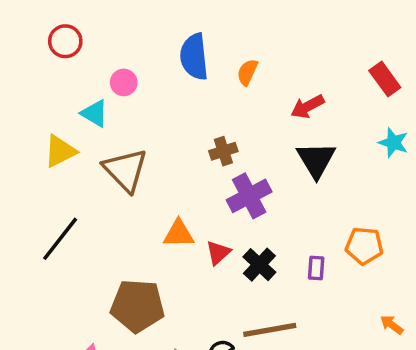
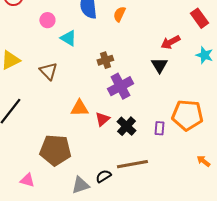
red arrow: (308, 107) -> (170, 42), moved
cyan triangle: (94, 113) -> (68, 38), moved
black triangle: (316, 160) -> (159, 65), size x0.7
brown triangle: (125, 170) -> (48, 71), size x0.7
orange pentagon: (364, 246) -> (187, 115), size x1.4

